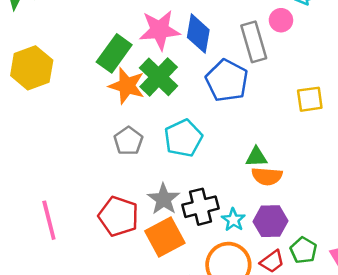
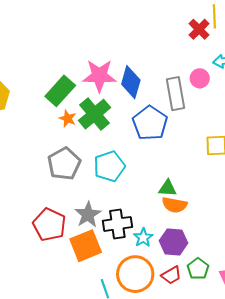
orange star: (127, 86) -> (68, 119), size x0.6
gray pentagon: (128, 141) -> (64, 164), size x1.4

